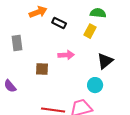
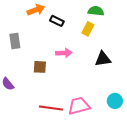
black triangle: (105, 61) -> (103, 59), turned 30
cyan circle: (95, 85) -> (115, 101), moved

